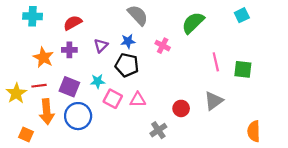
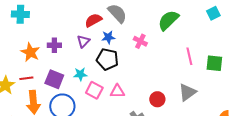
red semicircle: (73, 23) -> (93, 20), moved

